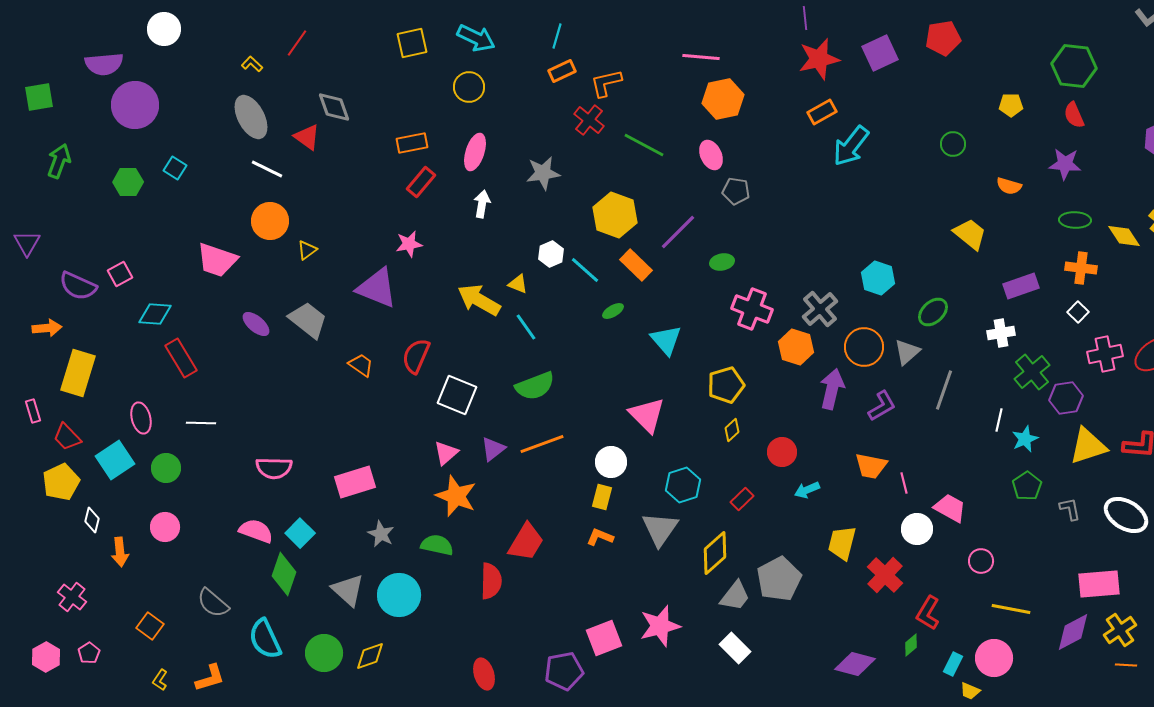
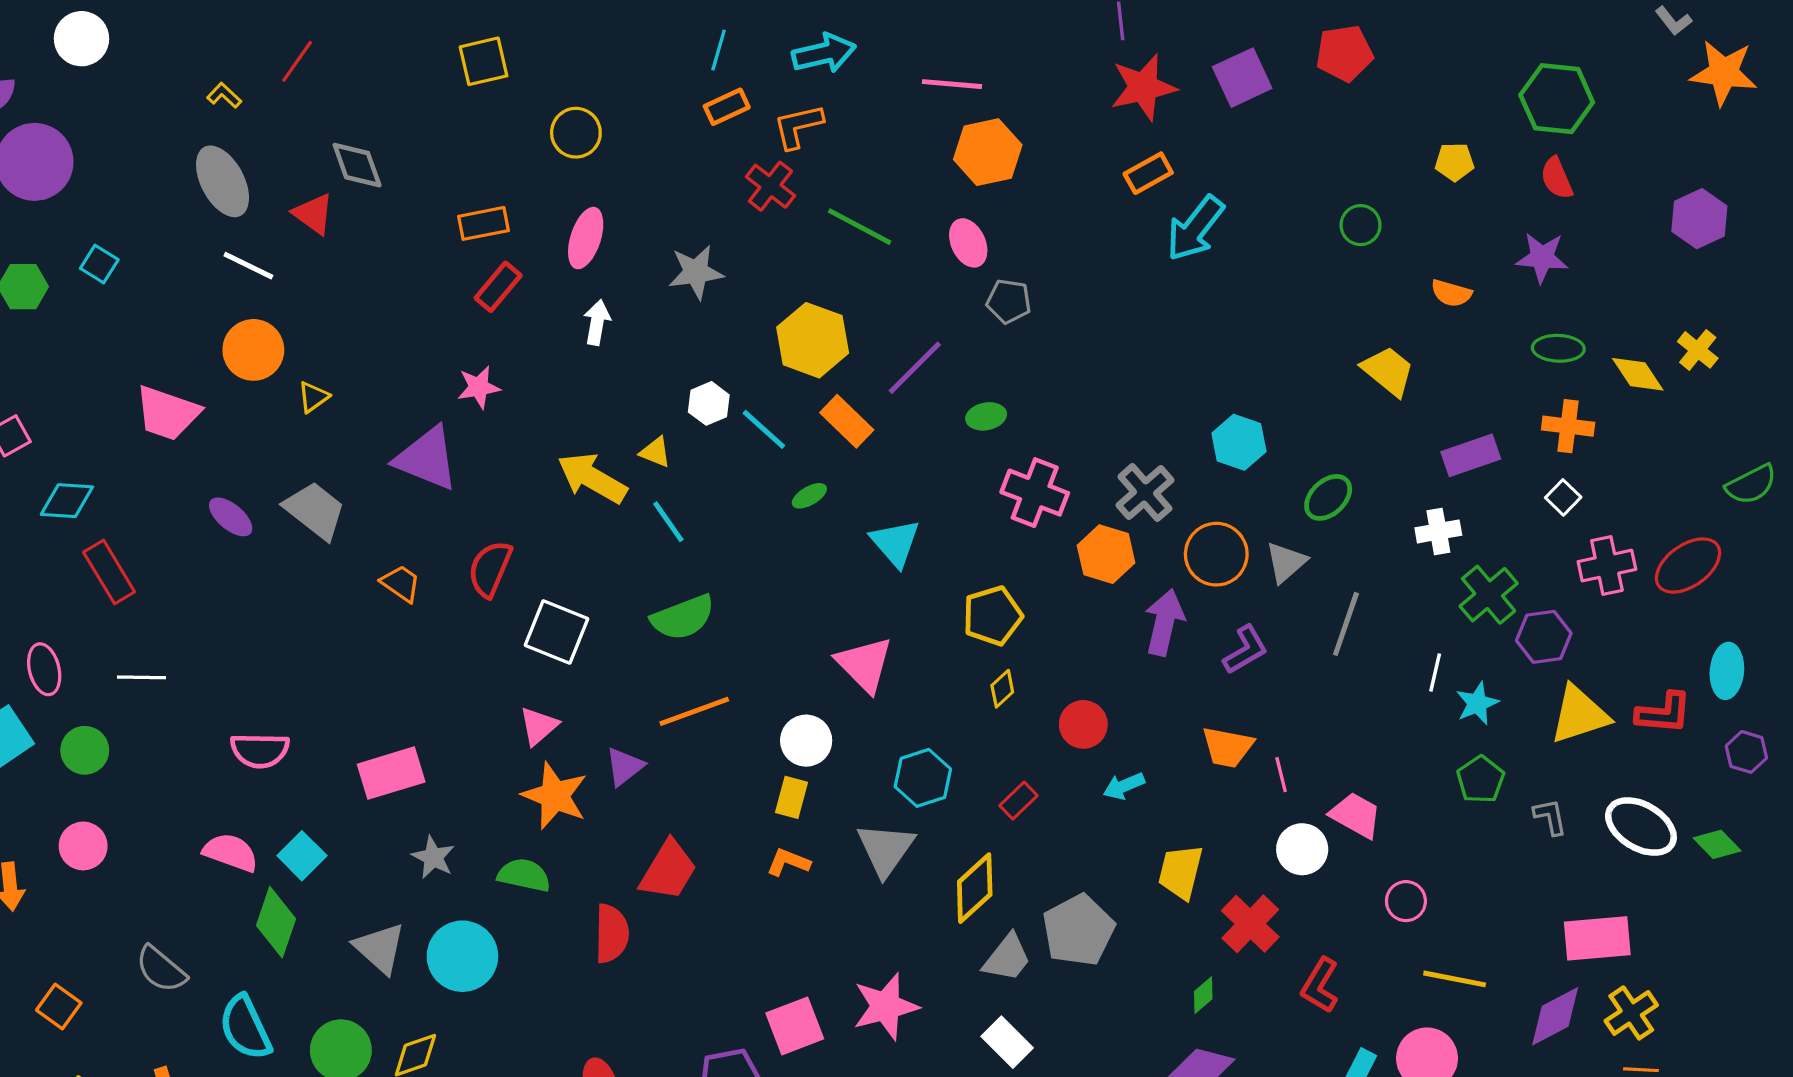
cyan arrow: (476, 38) -> (824, 53), moved, turned -39
purple triangle: (493, 449) -> (625, 767), moved
green diamond: (911, 645) -> (1203, 995), moved

